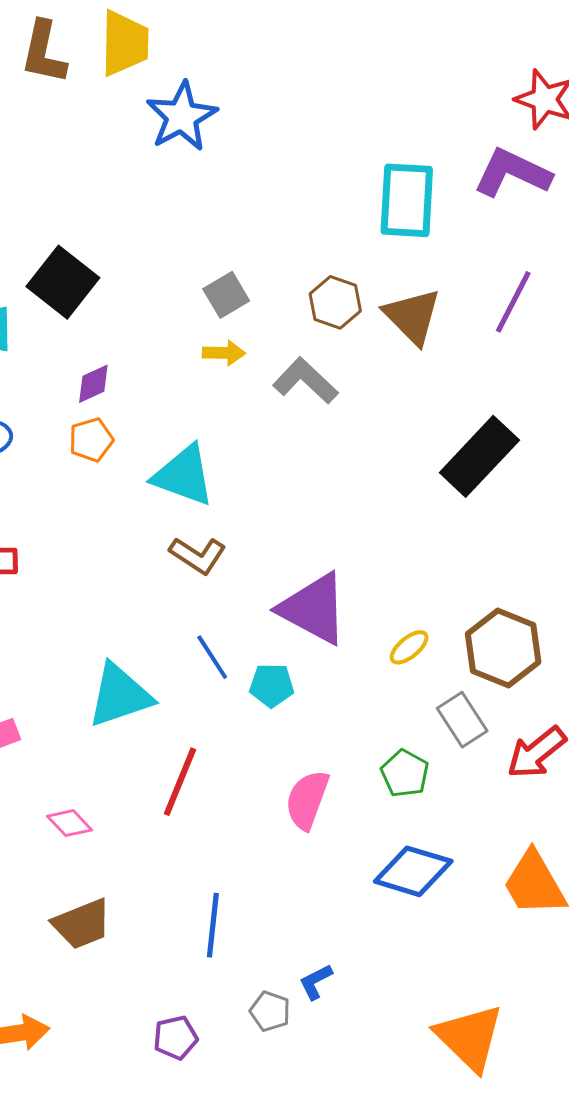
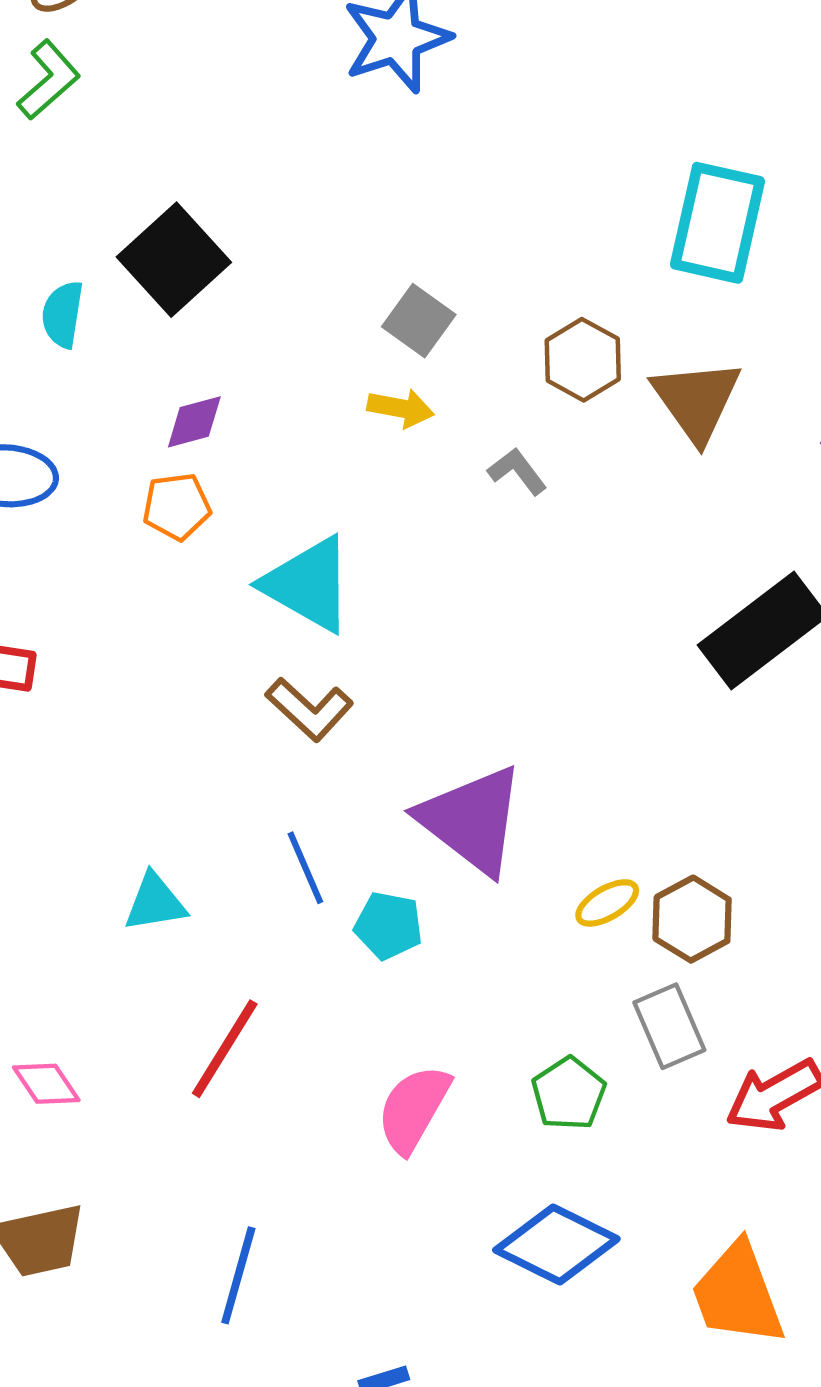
gray square: (226, 295) -> (419, 321), turned -33
gray L-shape: (305, 381) -> (517, 471), size x0.6
brown hexagon: (503, 648) -> (692, 919), moved, size x0.7
cyan triangle: (120, 695) -> (155, 902), size x0.6

